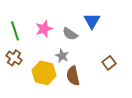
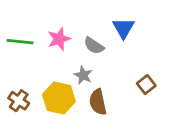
green line: (15, 31) -> (20, 42), turned -66
brown cross: (14, 58) -> (19, 101), moved

